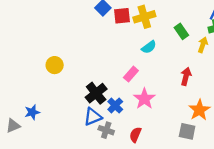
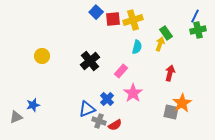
yellow arrow: (203, 45) -> (160, 44), moved
cyan semicircle: (149, 47) -> (137, 47), turned -40
yellow circle: (55, 65) -> (42, 56), moved
black cross: (96, 93) -> (90, 61), moved
gray square: (187, 131) -> (171, 112), moved
red semicircle: (135, 135) -> (115, 125), moved, turned -144

